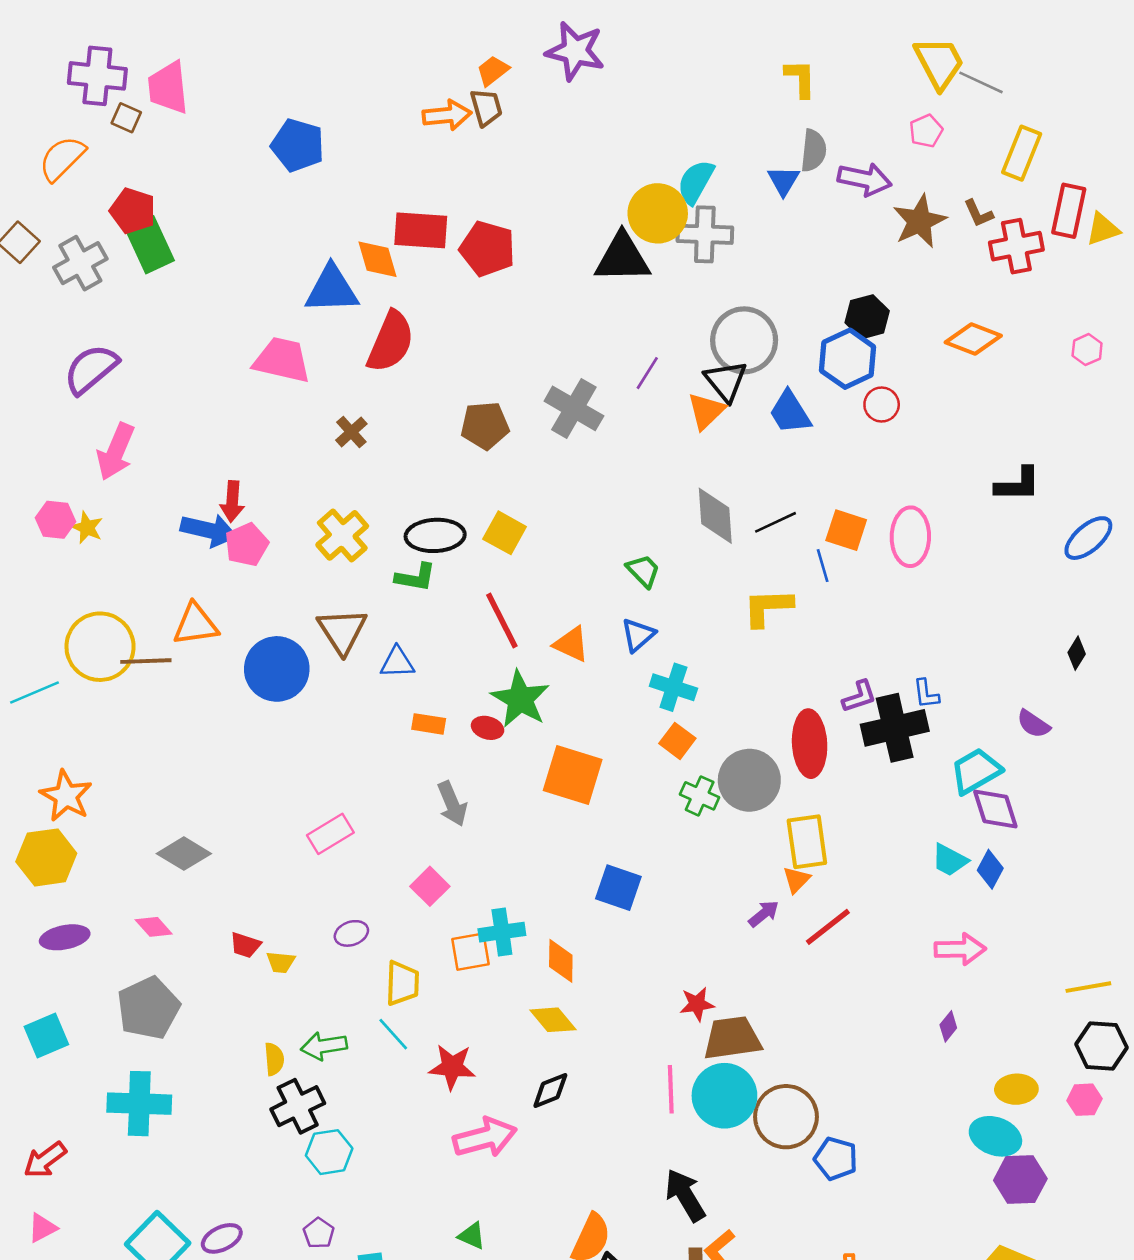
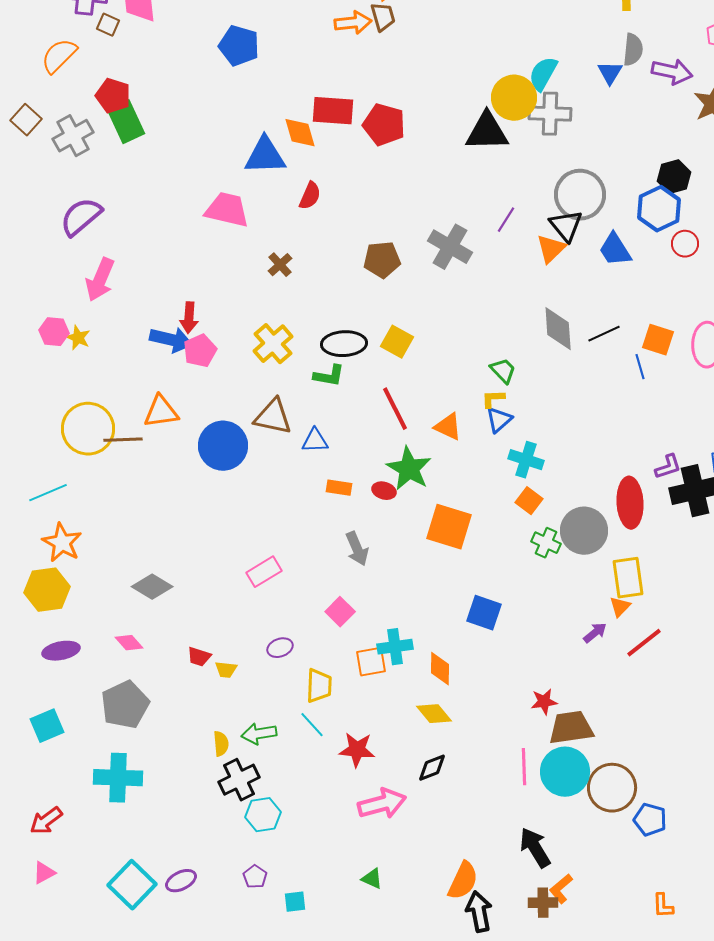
red semicircle: (391, 342) -> (310, 196), size x0.6
yellow L-shape: (768, 607) -> (493, 399), moved, size x0.6
brown triangle: (342, 631) -> (273, 417), turned -45
cyan line: (35, 693) -> (48, 493), moved

